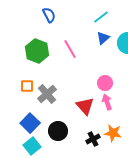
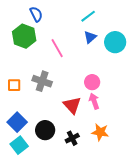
green hexagon: (37, 51) -> (24, 36), moved
gray cross: (47, 94) -> (42, 81), moved, turned -30
black cross: (93, 139) -> (72, 138), moved

